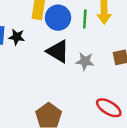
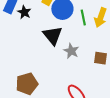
green line: (85, 19) -> (83, 18), turned -35

